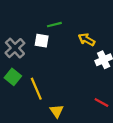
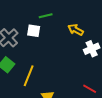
yellow line: (36, 89) -> (29, 76), turned 45

